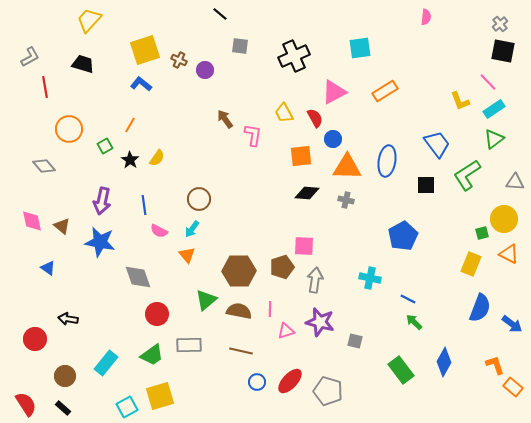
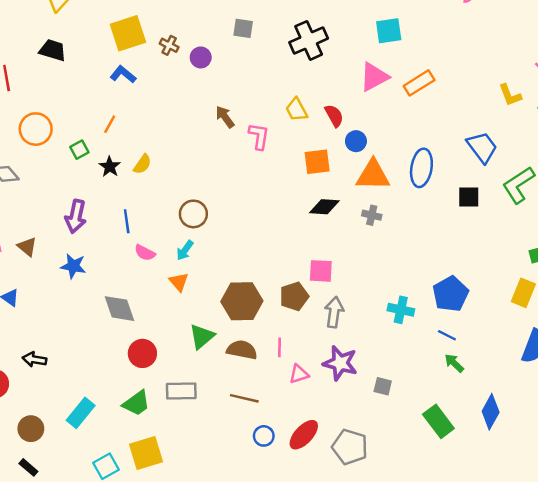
pink triangle: (334, 92) -> (374, 77), moved
blue pentagon: (403, 236) -> (451, 294), moved
blue star: (100, 242) -> (73, 266), size x0.7

